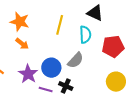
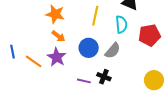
blue circle: (51, 68) -> (89, 48), moved
purple star: (28, 74) -> (57, 57), moved
yellow circle: (116, 82) -> (154, 80), moved

